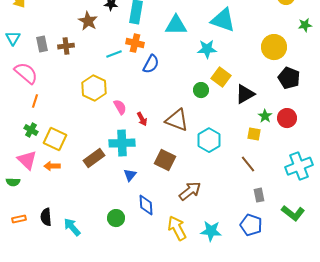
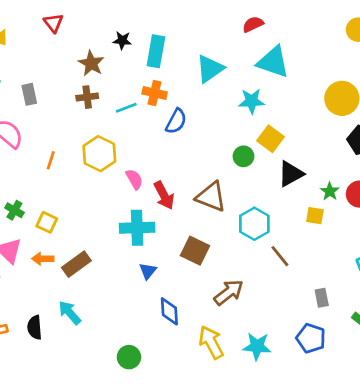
cyan triangle: (176, 25) -> (210, 69), turned -35
brown cross: (66, 46) -> (87, 97), moved
black triangle: (245, 94) -> (291, 174), moved
orange line: (35, 101) -> (51, 160), moved
red arrow: (142, 119) -> (164, 195), size x1.5
yellow square: (55, 139) -> (47, 222), size x0.7
brown rectangle: (94, 158) -> (76, 264), moved
brown line: (248, 164) -> (280, 256), moved
green circle: (116, 218) -> (129, 357), moved
cyan arrow: (72, 227) -> (70, 313), moved

